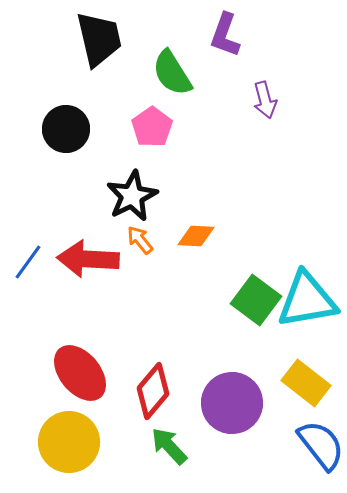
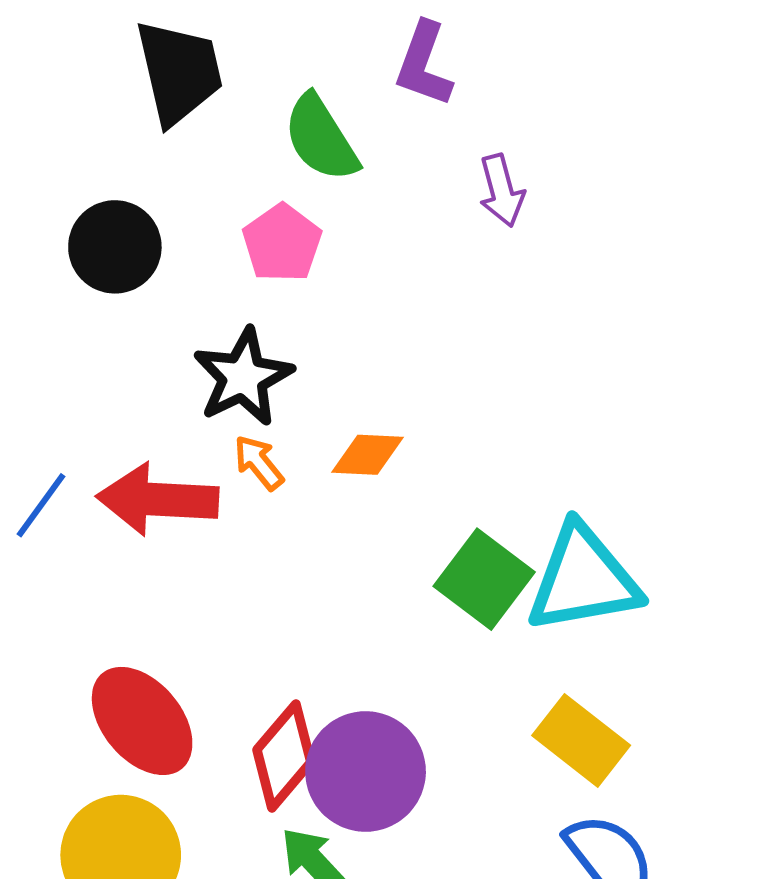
purple circle: (232, 403) -> (366, 772), moved

